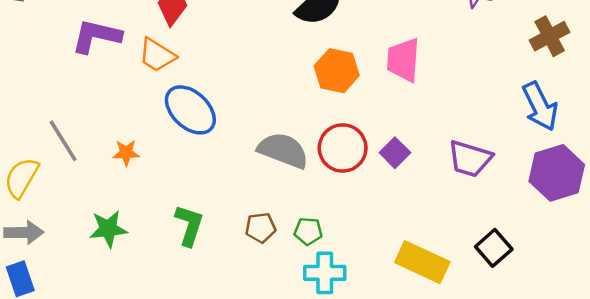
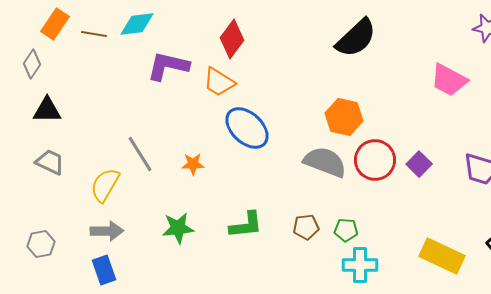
pink trapezoid: (403, 60) -> (449, 80), moved, turned -66
orange hexagon: (337, 71) -> (344, 117), moved
green L-shape: (189, 225) -> (246, 225), turned 66

